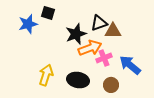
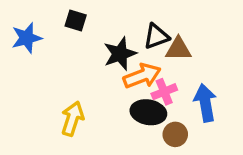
blue star: (28, 24) -> (27, 38), moved
blue arrow: (130, 65) -> (205, 103), turned 40
black ellipse: (78, 80) -> (148, 112), moved

